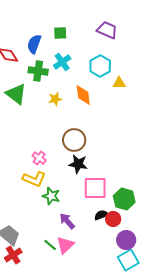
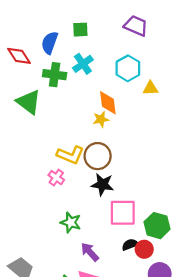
yellow star: (55, 99) -> (101, 119), moved
yellow L-shape: (34, 179) -> (70, 155), moved

